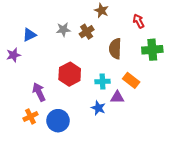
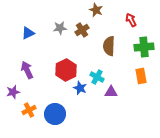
purple star: (14, 55) -> (13, 92), moved
orange rectangle: (131, 80) -> (141, 76), moved, turned 42
cyan cross: (103, 81) -> (97, 77), turned 32
purple arrow: (39, 92) -> (27, 70), moved
blue star: (98, 108) -> (80, 88), moved

